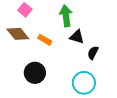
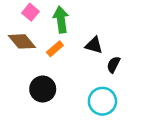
green arrow: (66, 16) -> (61, 20), moved
orange rectangle: (45, 40) -> (55, 49), turned -72

